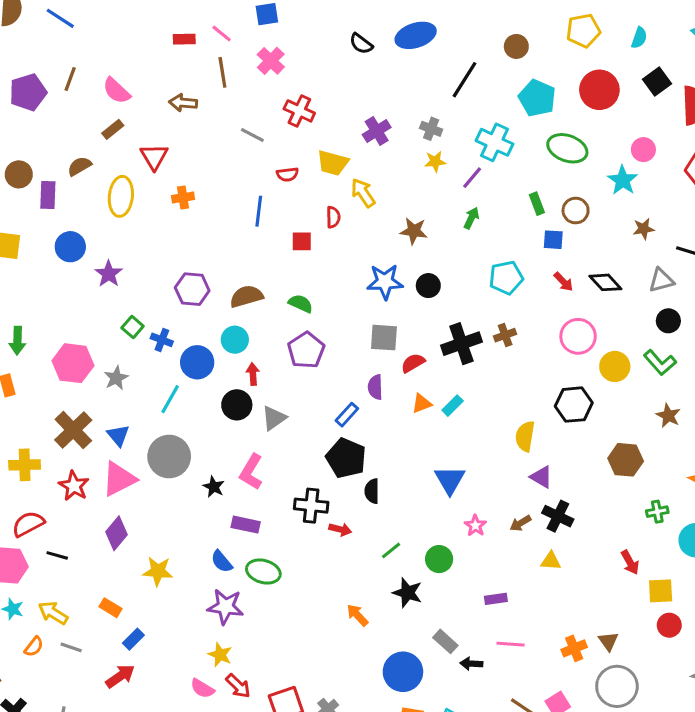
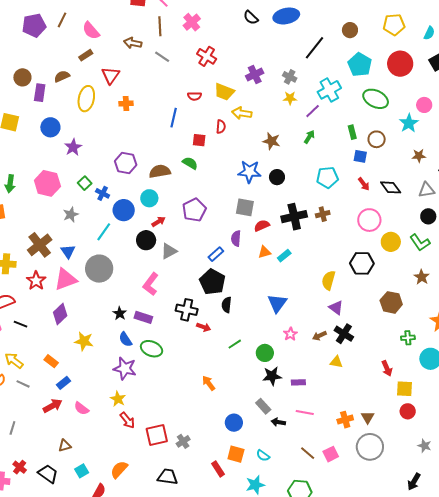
gray line: (252, 135) -> (162, 57), moved
cyan cross: (494, 142) -> (329, 90), turned 30
yellow arrow: (363, 193) -> (242, 113), turned -54
green semicircle: (301, 304) -> (190, 163), moved
pink hexagon: (73, 363) -> (47, 183), moved
red arrow: (253, 374) -> (158, 222), turned 56
black star: (214, 487) -> (120, 313), moved
black star: (407, 593) -> (272, 376), moved, turned -30
blue circle: (403, 672) -> (234, 423), size x0.7
pink semicircle: (202, 688) -> (81, 408), moved

